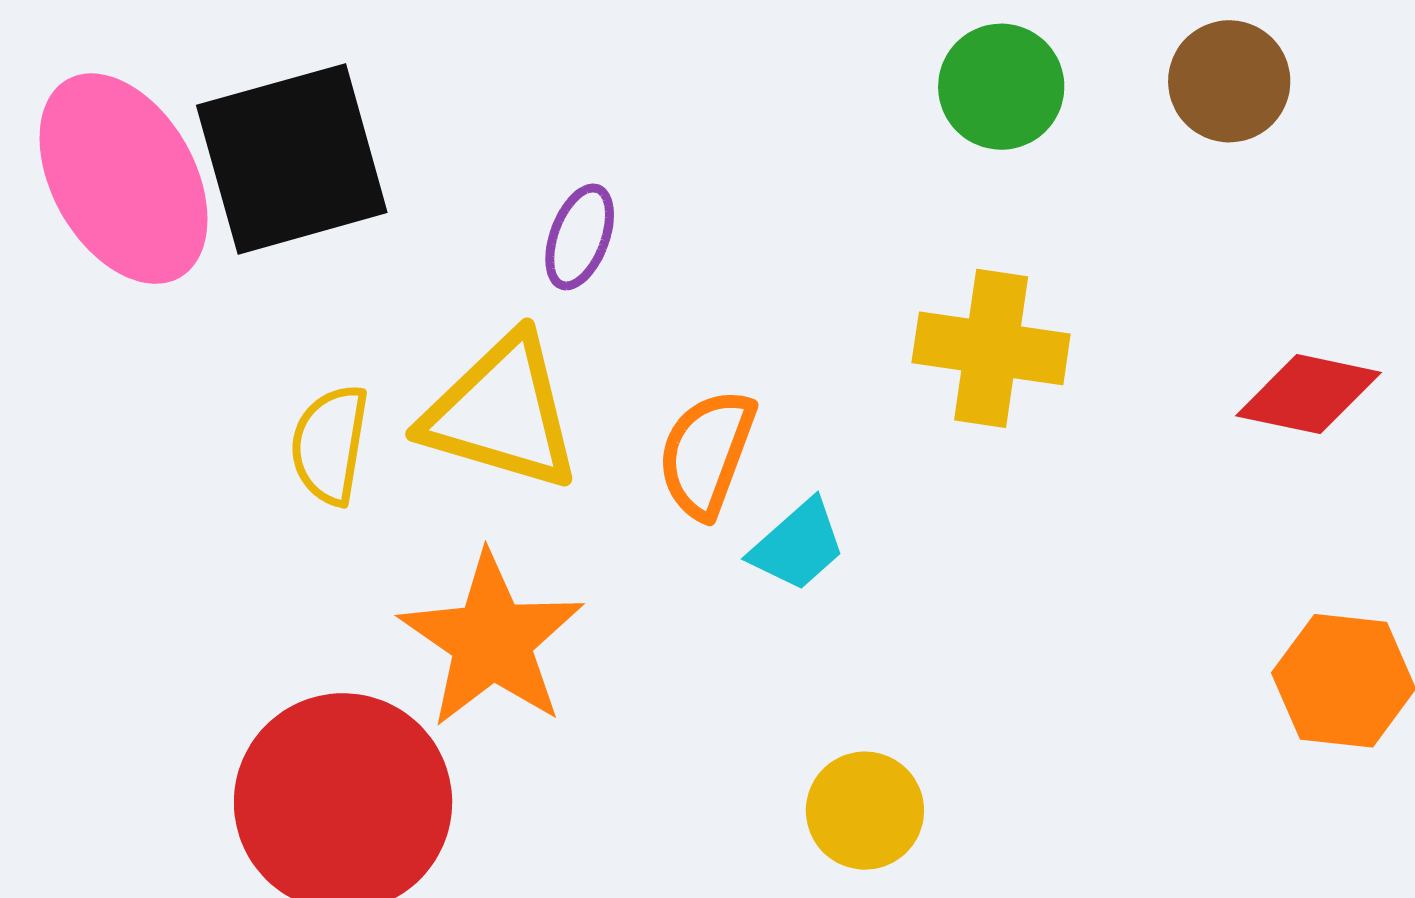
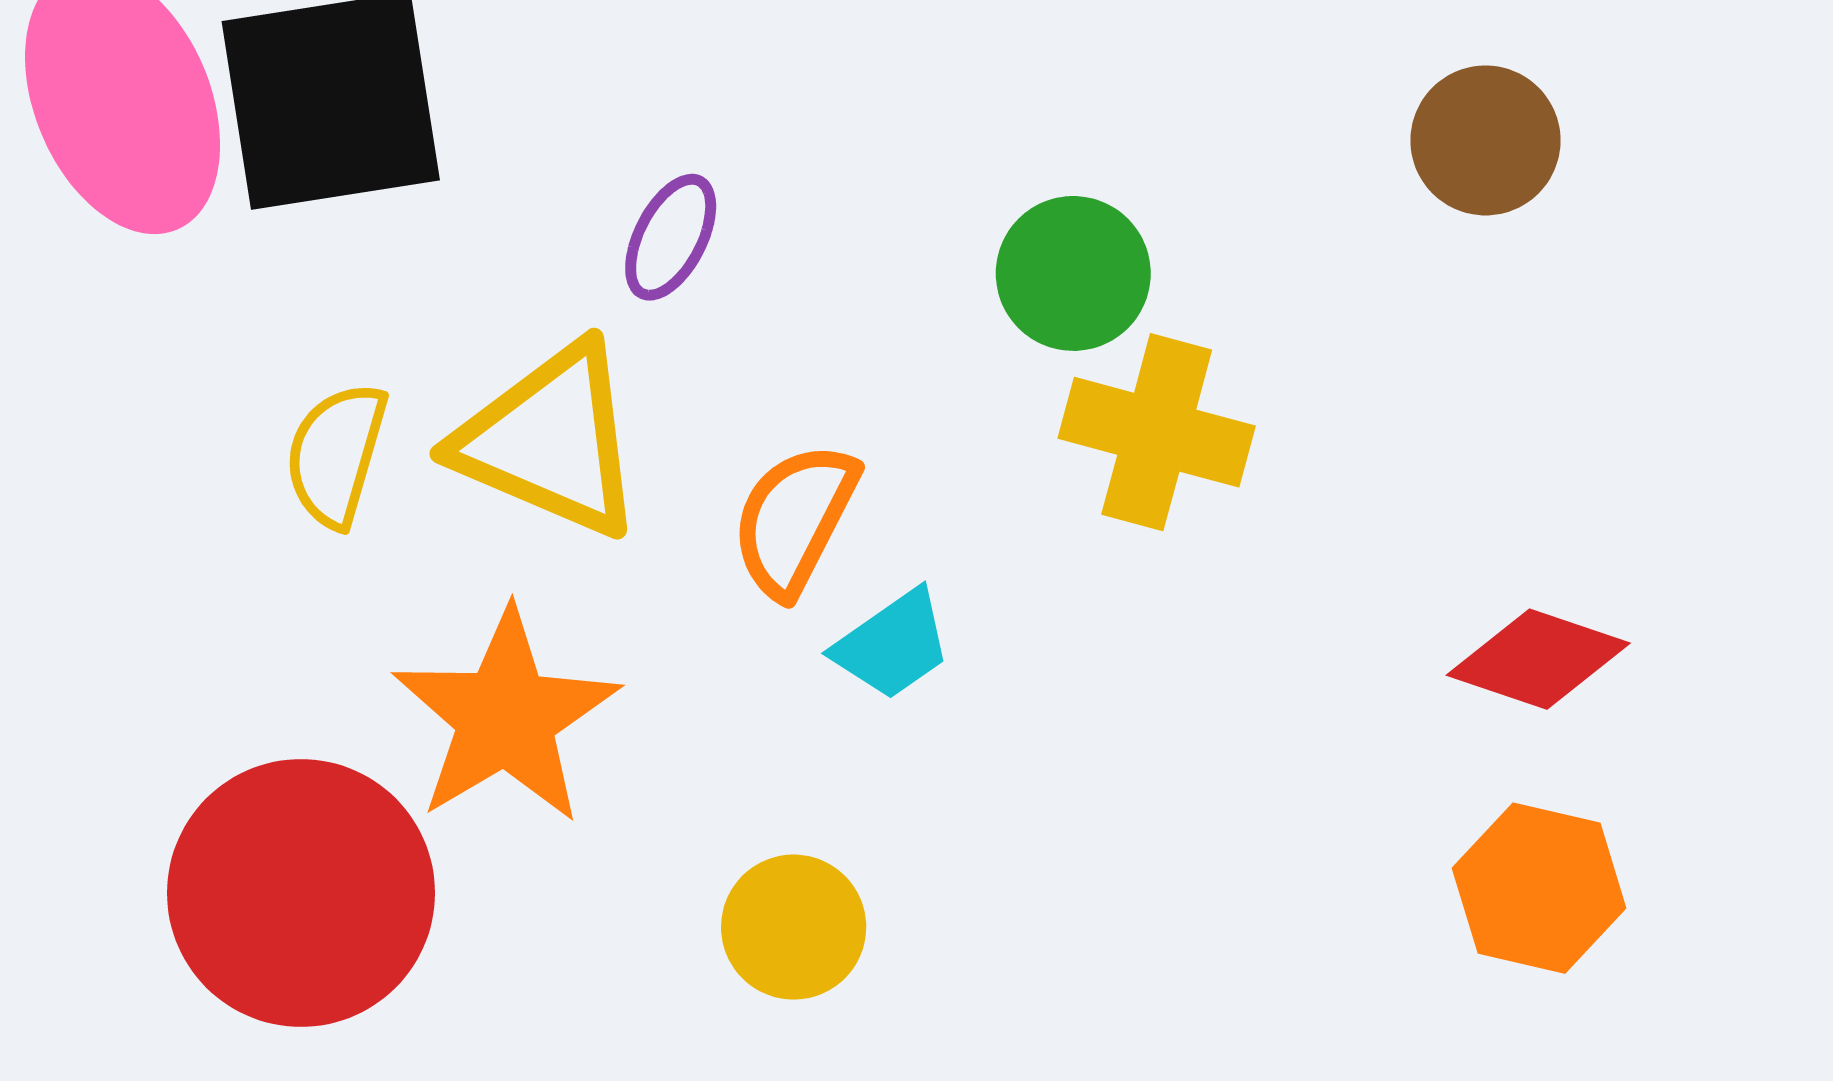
green circle: (1001, 87) -> (1073, 273), moved
red diamond: (1308, 394) -> (1538, 659), moved
yellow circle: (865, 811) -> (794, 927), moved

